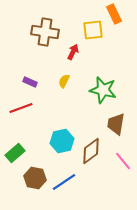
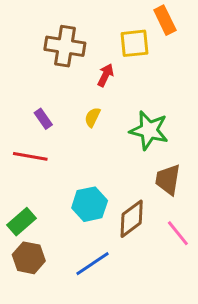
purple rectangle: (30, 82) -> (43, 119), turned 32
red line: (21, 108) -> (30, 156), turned 30
brown hexagon: (35, 178) -> (29, 258), moved

